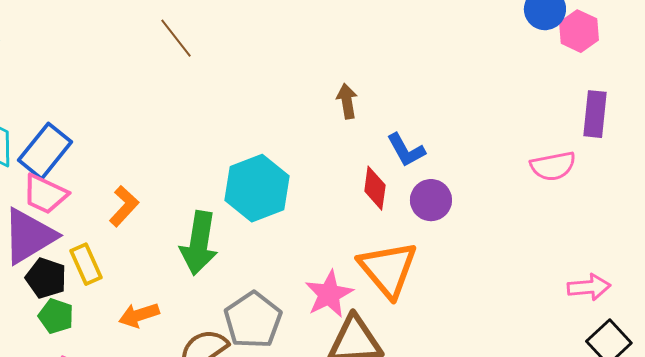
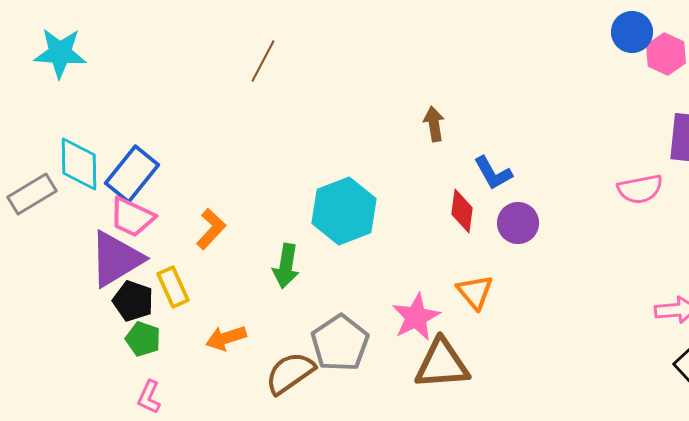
brown line: (176, 38) -> (263, 61), turned 66
green arrow: (199, 243) -> (286, 266), size x0.7
orange triangle: (388, 269) -> (475, 292), size x0.6

